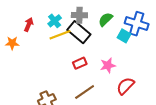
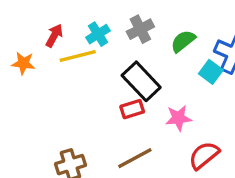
gray cross: (79, 15) -> (140, 29), turned -35
black rectangle: (79, 32) -> (141, 81), moved
yellow line: (60, 35) -> (78, 56), moved

